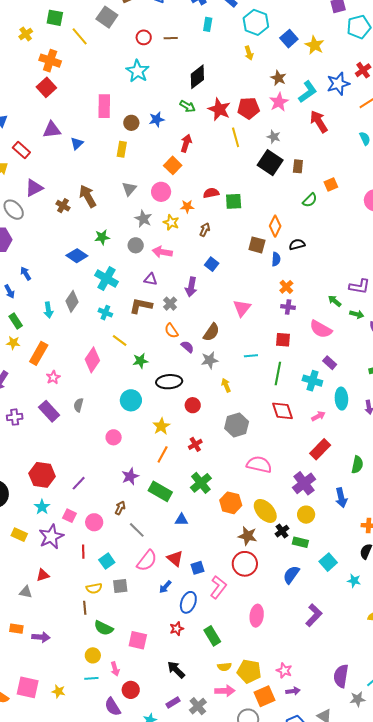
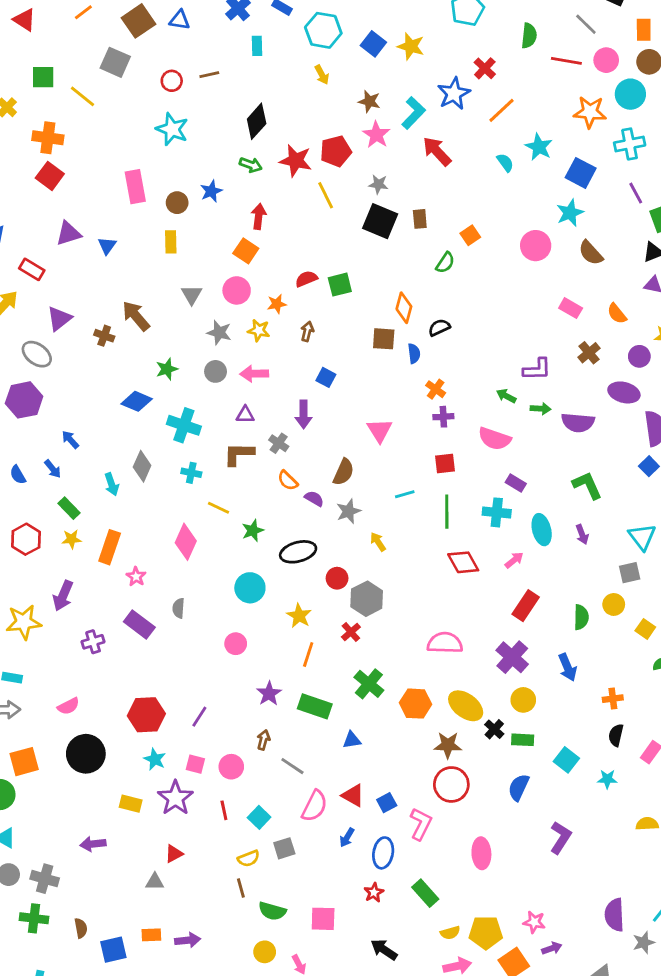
gray hexagon: (237, 425) -> (367, 599), moved

